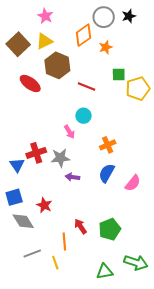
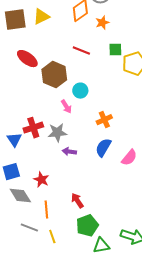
brown square: (18, 44) -> (15, 20), turned 35
brown hexagon: (57, 65) -> (54, 75), moved
red line: (87, 87) -> (81, 51), moved
green pentagon: (110, 229) -> (87, 226), moved
orange line: (64, 241) -> (46, 210), moved
gray line: (32, 254) -> (29, 228), turned 42

